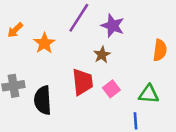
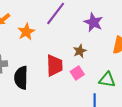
purple star: (113, 26) -> (93, 22), moved
brown star: (102, 55) -> (80, 51), moved

